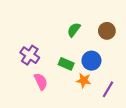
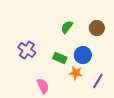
pink semicircle: (41, 82) -> (43, 86), moved

